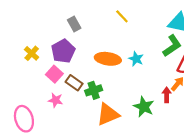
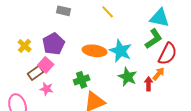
gray rectangle: (74, 24) -> (64, 11), moved, turned -48
cyan star: (136, 59) -> (121, 51), size x1.6
brown rectangle: (74, 83) -> (36, 73), moved, turned -70
green star: (144, 107) -> (128, 77), moved

